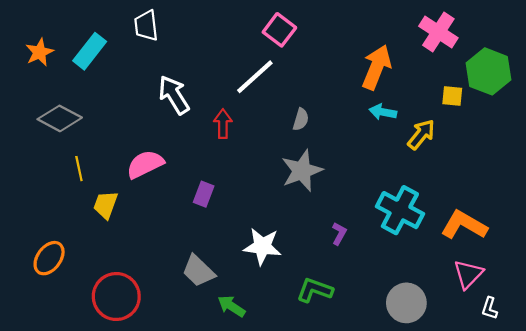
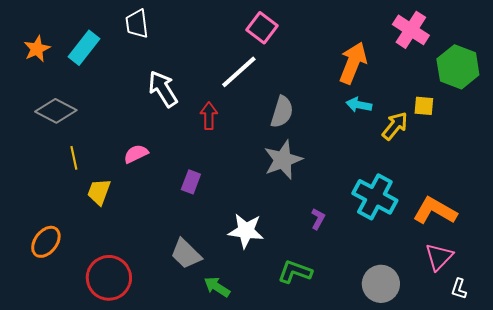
yellow square: (452, 96) -> (424, 106), moved
gray semicircle: (301, 119) -> (282, 112), size x1.5
pink semicircle: (145, 164) -> (136, 154), size x0.7

